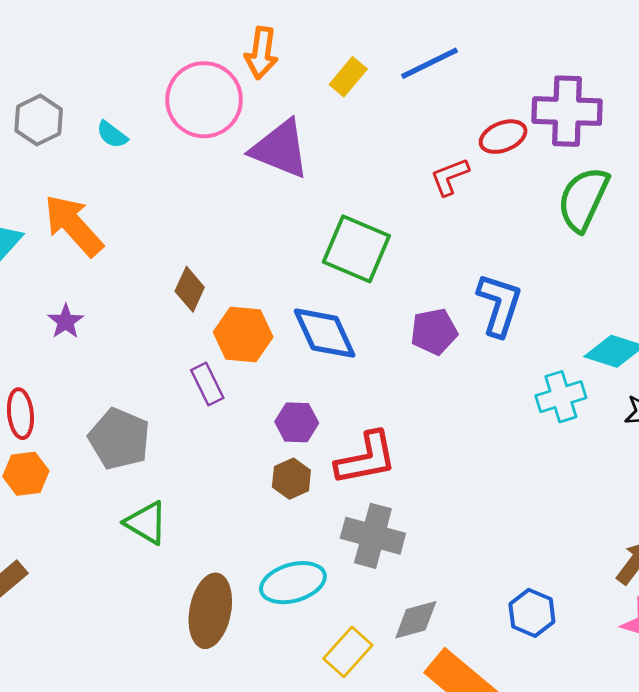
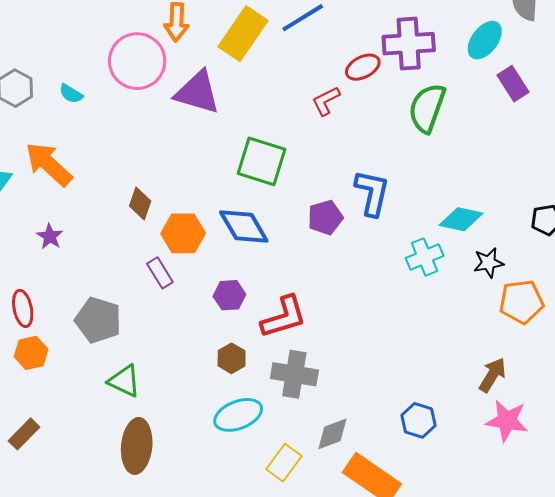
yellow rectangle: (348, 77) -> (243, 34), size x1.8
brown hexagon: (291, 479) -> (232, 358), moved
brown ellipse: (210, 611) -> (137, 446), moved

